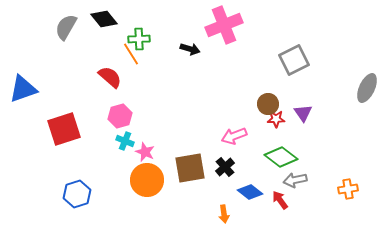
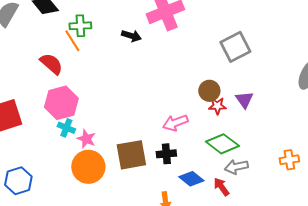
pink hexagon: (120, 116) -> (61, 103), size x1.4
black cross: (225, 167) -> (166, 154), turned 36
orange cross: (348, 189) -> (289, 160), moved

